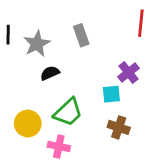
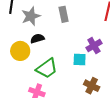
yellow circle: (28, 123) -> (20, 51), moved
brown cross: (119, 127) -> (92, 86), moved

